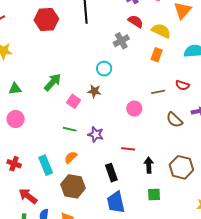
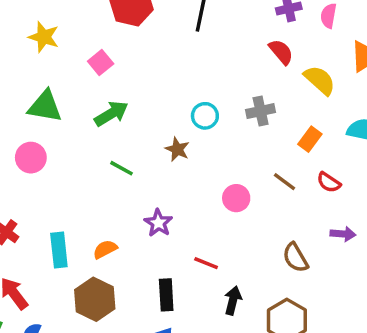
gray cross: (121, 41) -> (261, 111), moved
orange rectangle: (157, 55) -> (310, 139), moved
green triangle: (15, 89) -> (45, 106), size x1.5
brown line: (158, 92) -> (285, 182), turned 32
pink square: (74, 101) -> (101, 63), moved
brown semicircle: (174, 120) -> (295, 258), moved
green line: (70, 129) -> (122, 168), moved

